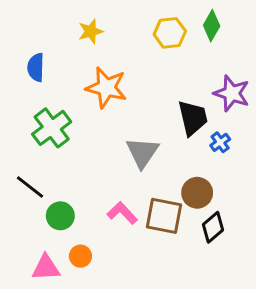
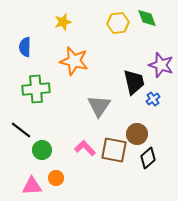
green diamond: (212, 26) -> (147, 18), turned -50
green cross: (52, 128) -> (36, 89), turned 32

